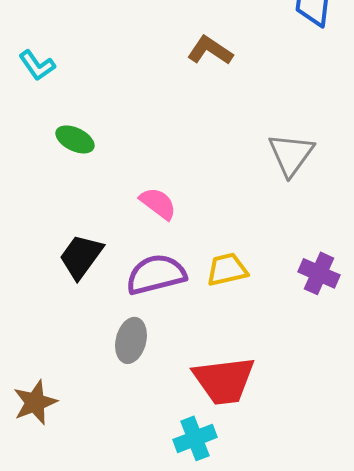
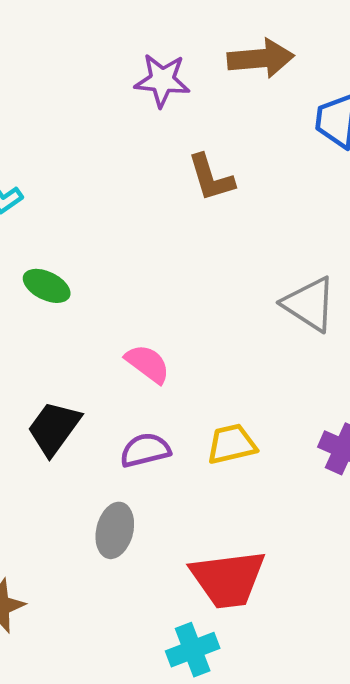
brown L-shape: (210, 50) -> (211, 178), turned -141
gray triangle: (291, 154) -> (309, 304), turned -33
purple semicircle: (156, 274) -> (145, 450), size x0.7

